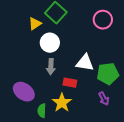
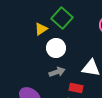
gray arrow: (51, 67) -> (57, 72), turned -112

